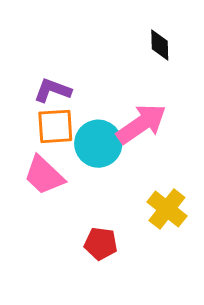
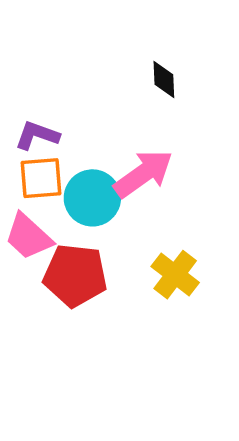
red pentagon: (101, 244) -> (75, 275), moved, size x1.6

